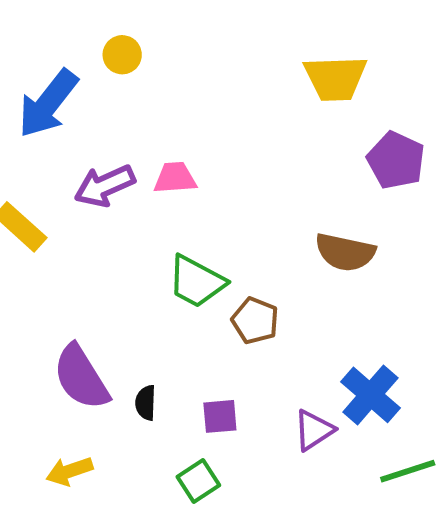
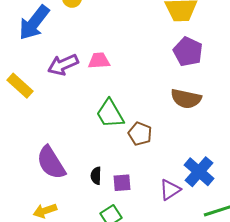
purple pentagon: (396, 160) -> (188, 52), moved
green trapezoid: (196, 282) -> (110, 114), turned 32
black semicircle: (146, 403) -> (96, 176), moved

